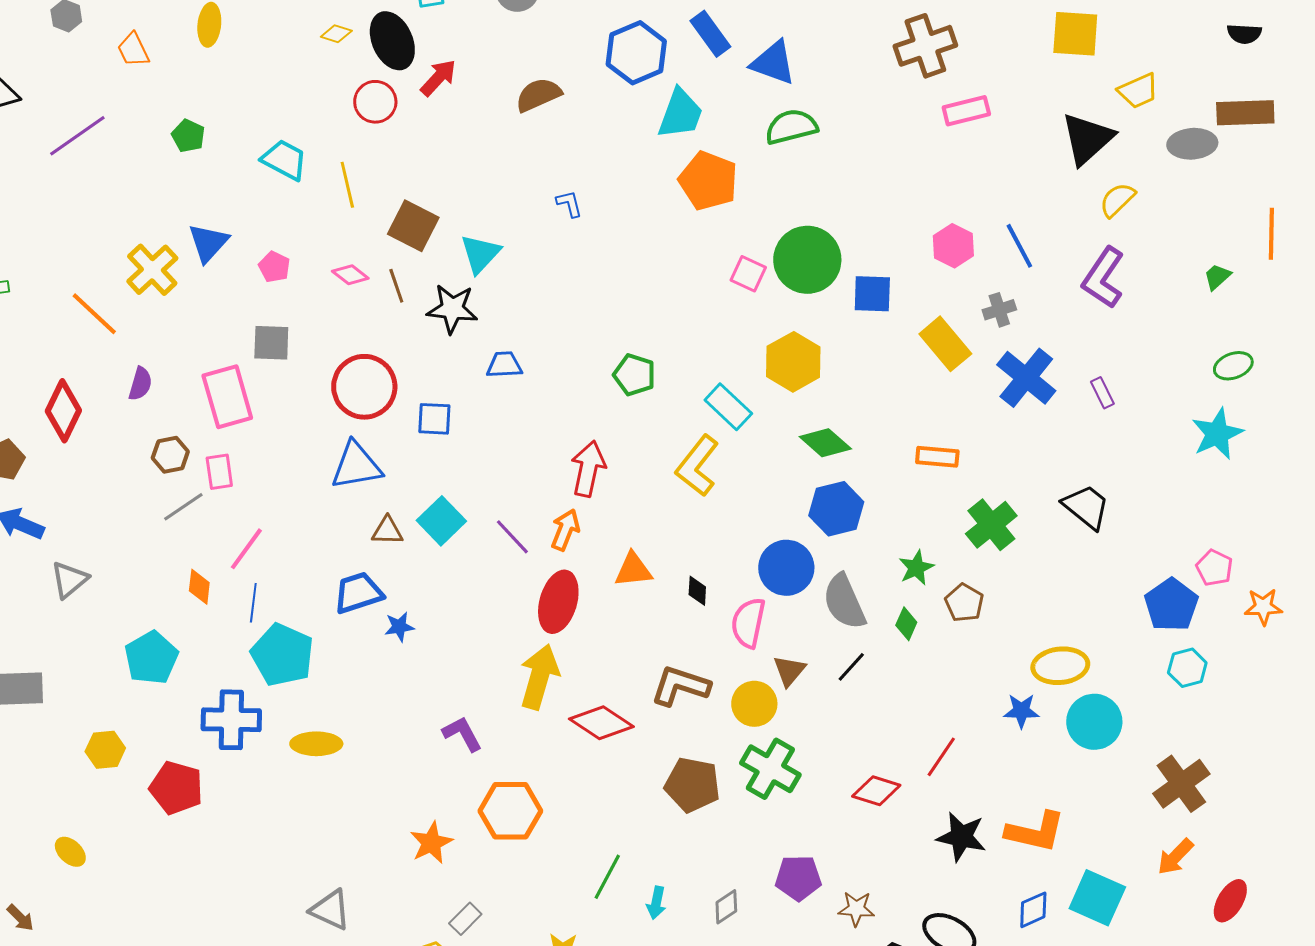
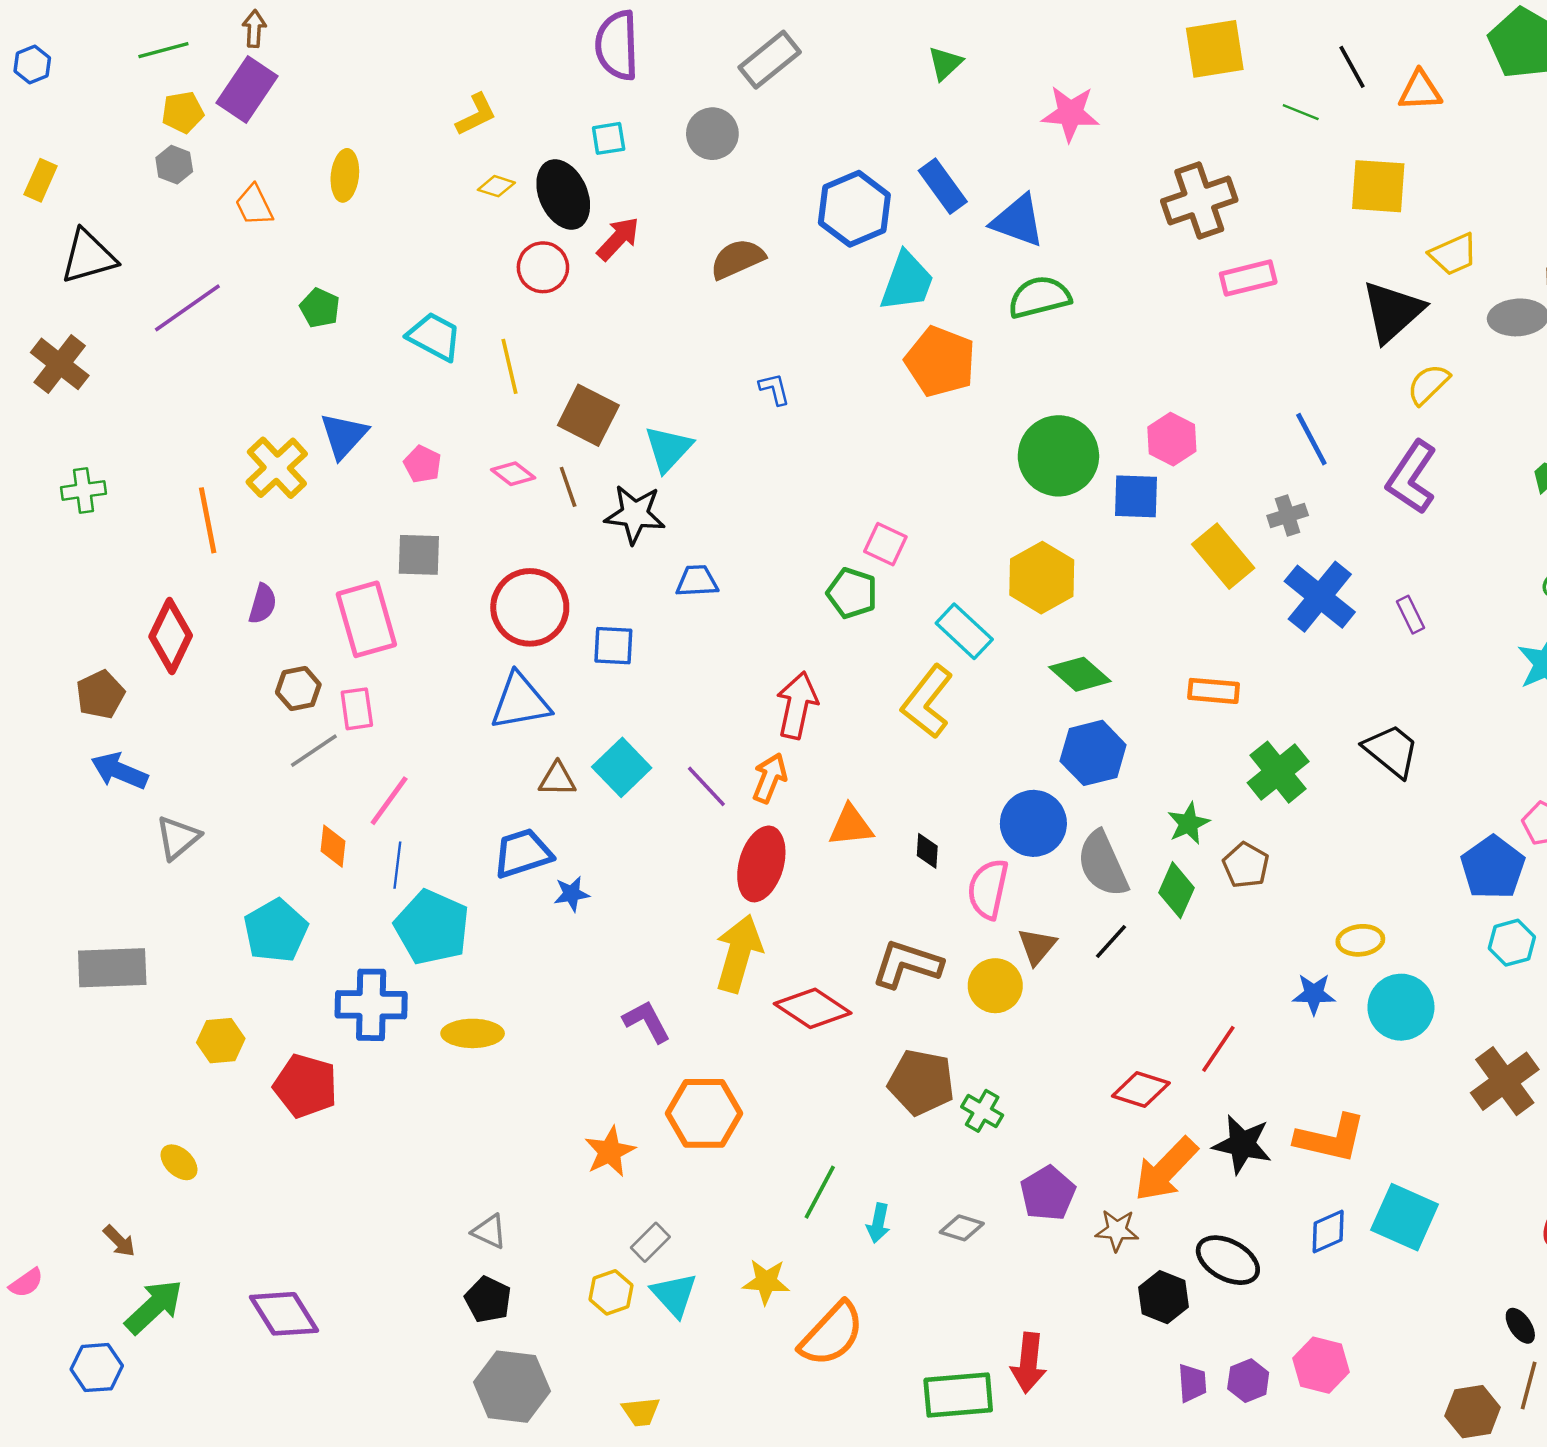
pink hexagon: (953, 246) -> (1172, 439), moved
pink square: (748, 274) -> (885, 544), moved
orange line: (94, 314) -> (208, 520), turned 36
green diamond: (906, 624) -> (1177, 890), size x1.4
yellow ellipse: (1060, 666) -> (1360, 940), size x0.7
green cross: (770, 769) -> (982, 1111), moved, size x0.6
orange arrow: (1175, 857) -> (1166, 1169), moved, size x1.5
purple pentagon: (798, 878) -> (1048, 1193), turned -30
gray diamond: (726, 907) -> (962, 1228), turned 51
gray triangle: (330, 910) -> (489, 1231), size x0.7

